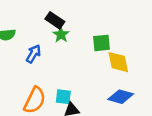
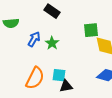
green star: (61, 35) -> (52, 43), moved

